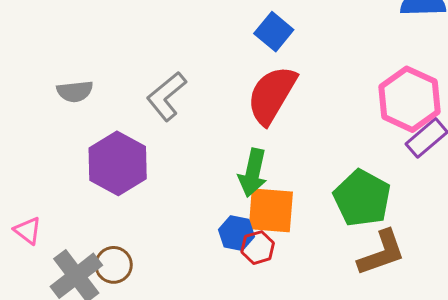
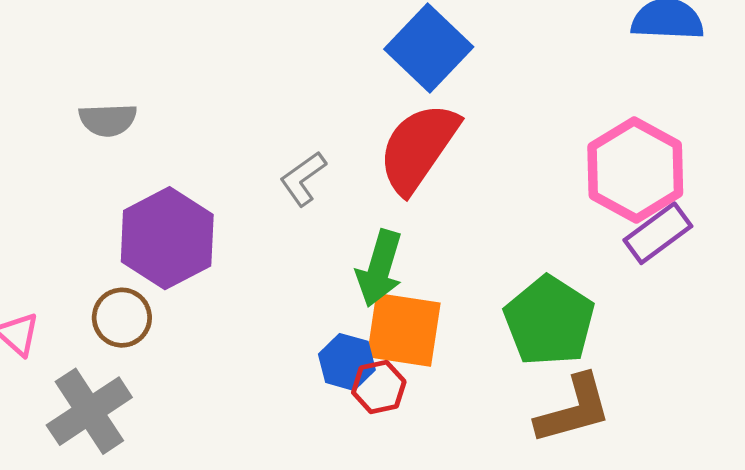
blue square: (274, 32) -> (429, 48), size x1.4
gray L-shape: (167, 96) -> (303, 179), moved, size x0.7
brown circle: (114, 265) -> (122, 318), moved

